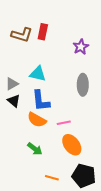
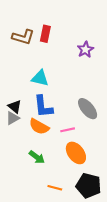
gray triangle: (12, 84) -> (13, 118), moved
gray ellipse: (83, 85) -> (88, 109), moved, turned -40

